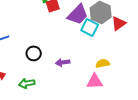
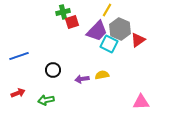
yellow semicircle: (103, 63) -> (102, 75), moved
pink triangle: (95, 81) -> (141, 102), moved

